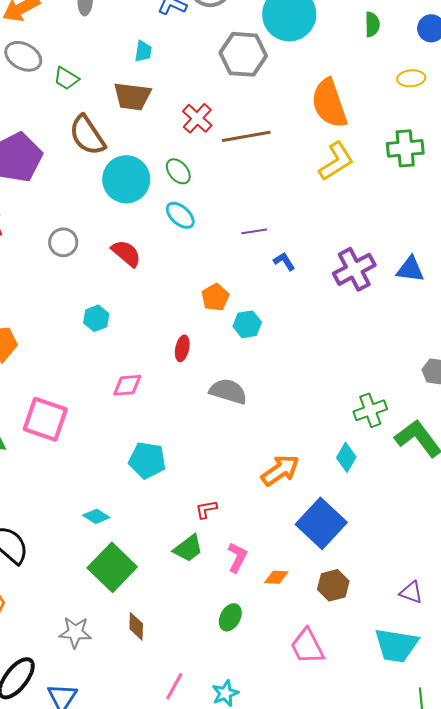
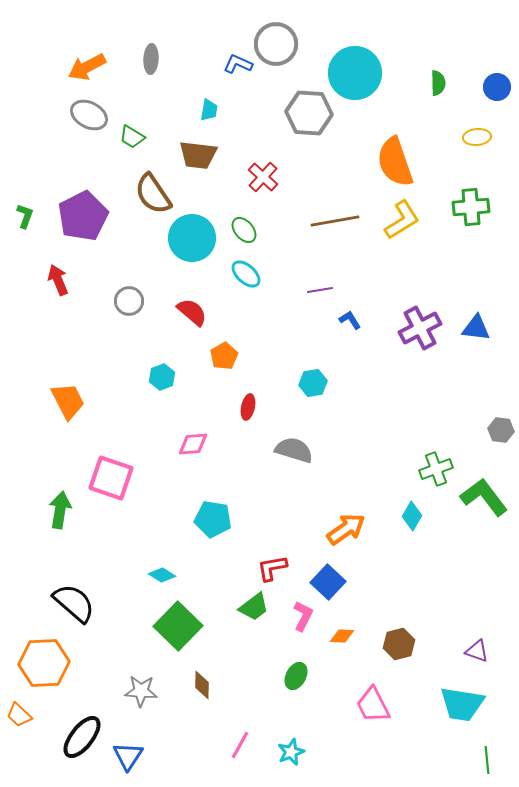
brown line: (246, 136) -> (335, 221), moved
orange pentagon: (215, 297) -> (224, 356), moved
red L-shape: (206, 509) -> (272, 568), size x1.4
blue square: (321, 523) -> (328, 582), moved, size x0.7

